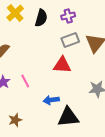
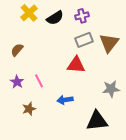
black semicircle: (41, 18) -> (55, 18), turned 42
black triangle: (68, 117) -> (97, 121), moved
brown star: (15, 120) -> (29, 109), moved

